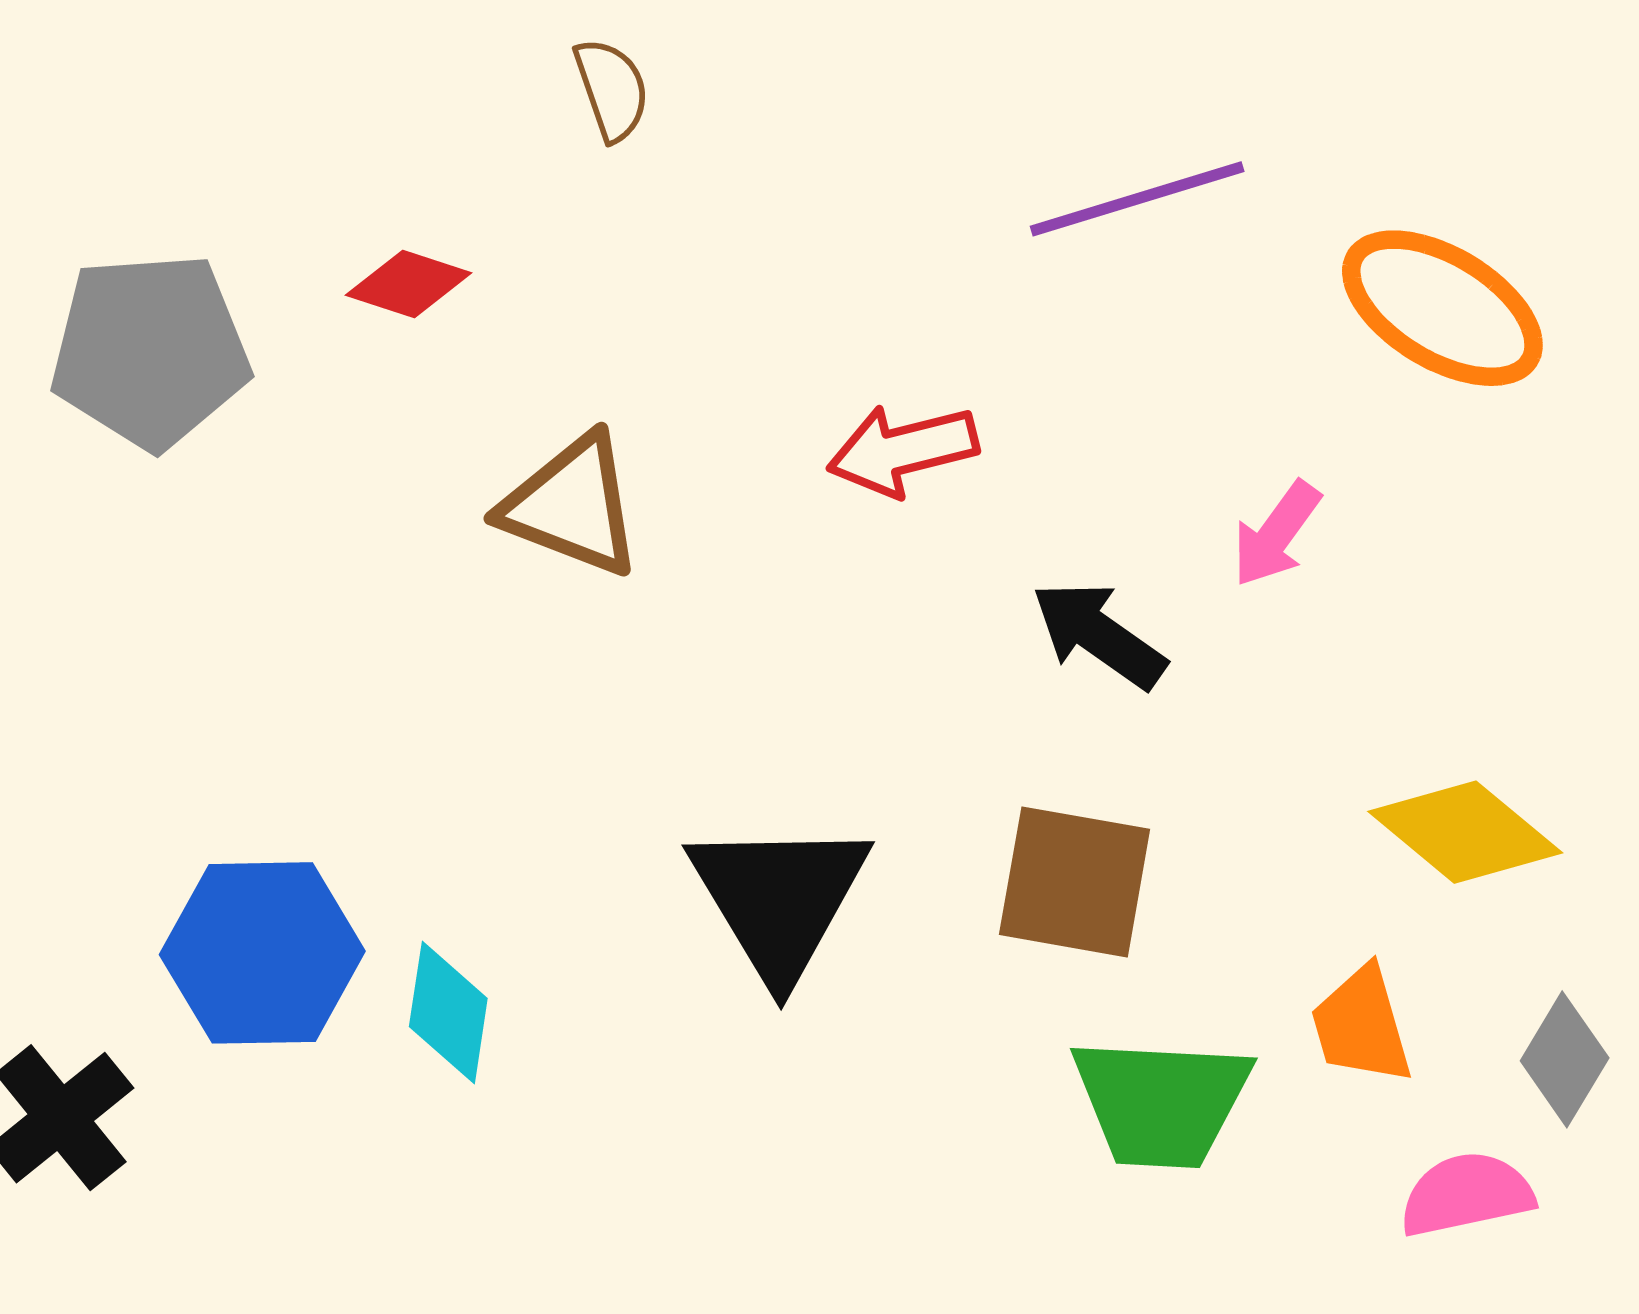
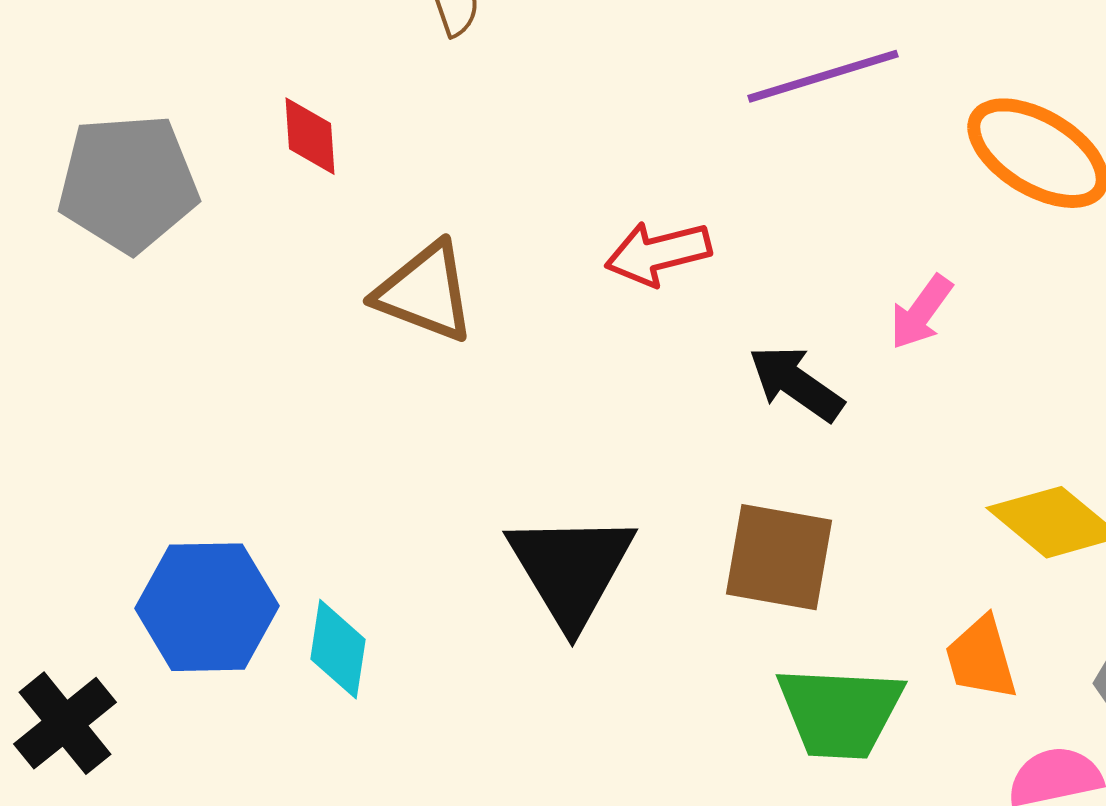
red diamond: (409, 284) -> (310, 136), turned 68

